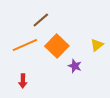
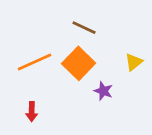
brown line: (41, 20) -> (84, 28), moved, turned 66

